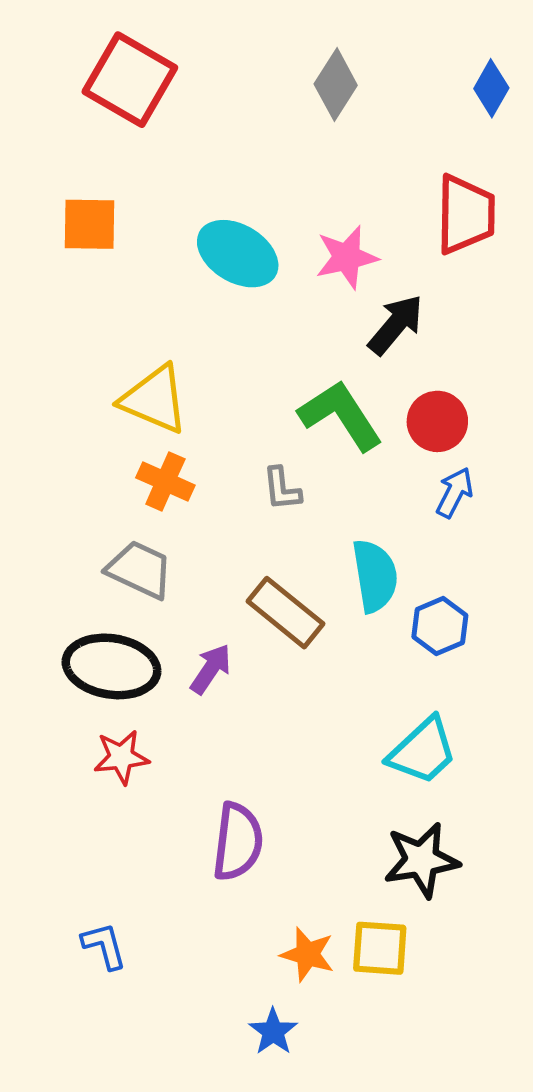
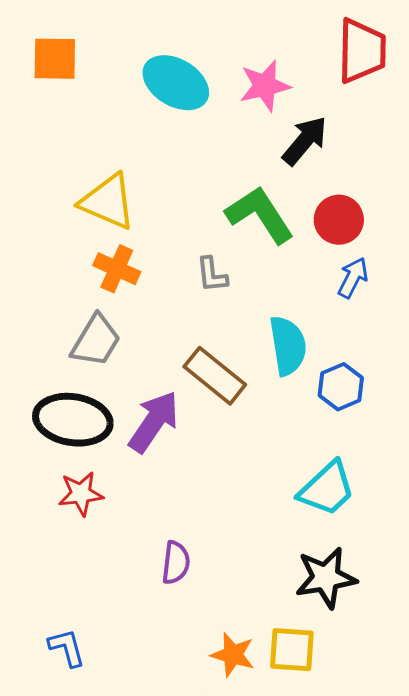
gray trapezoid: (140, 570) -> (96, 341), turned 96
purple arrow: (211, 669) -> (154, 422), size x1.5
purple semicircle: (238, 842) -> (176, 563), size x0.7

